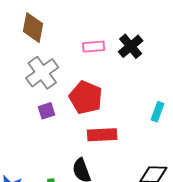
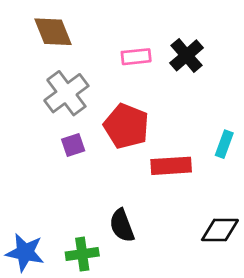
brown diamond: (33, 28) -> (53, 32), turned -32
red rectangle: (102, 135) -> (171, 166), moved

